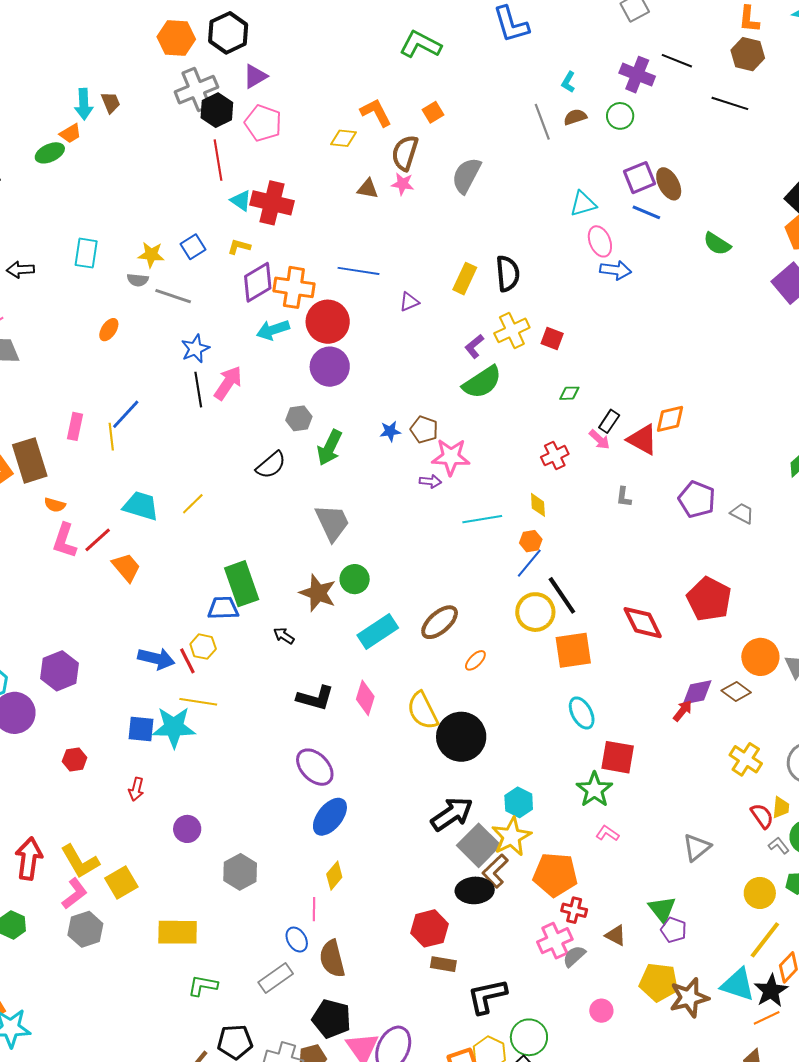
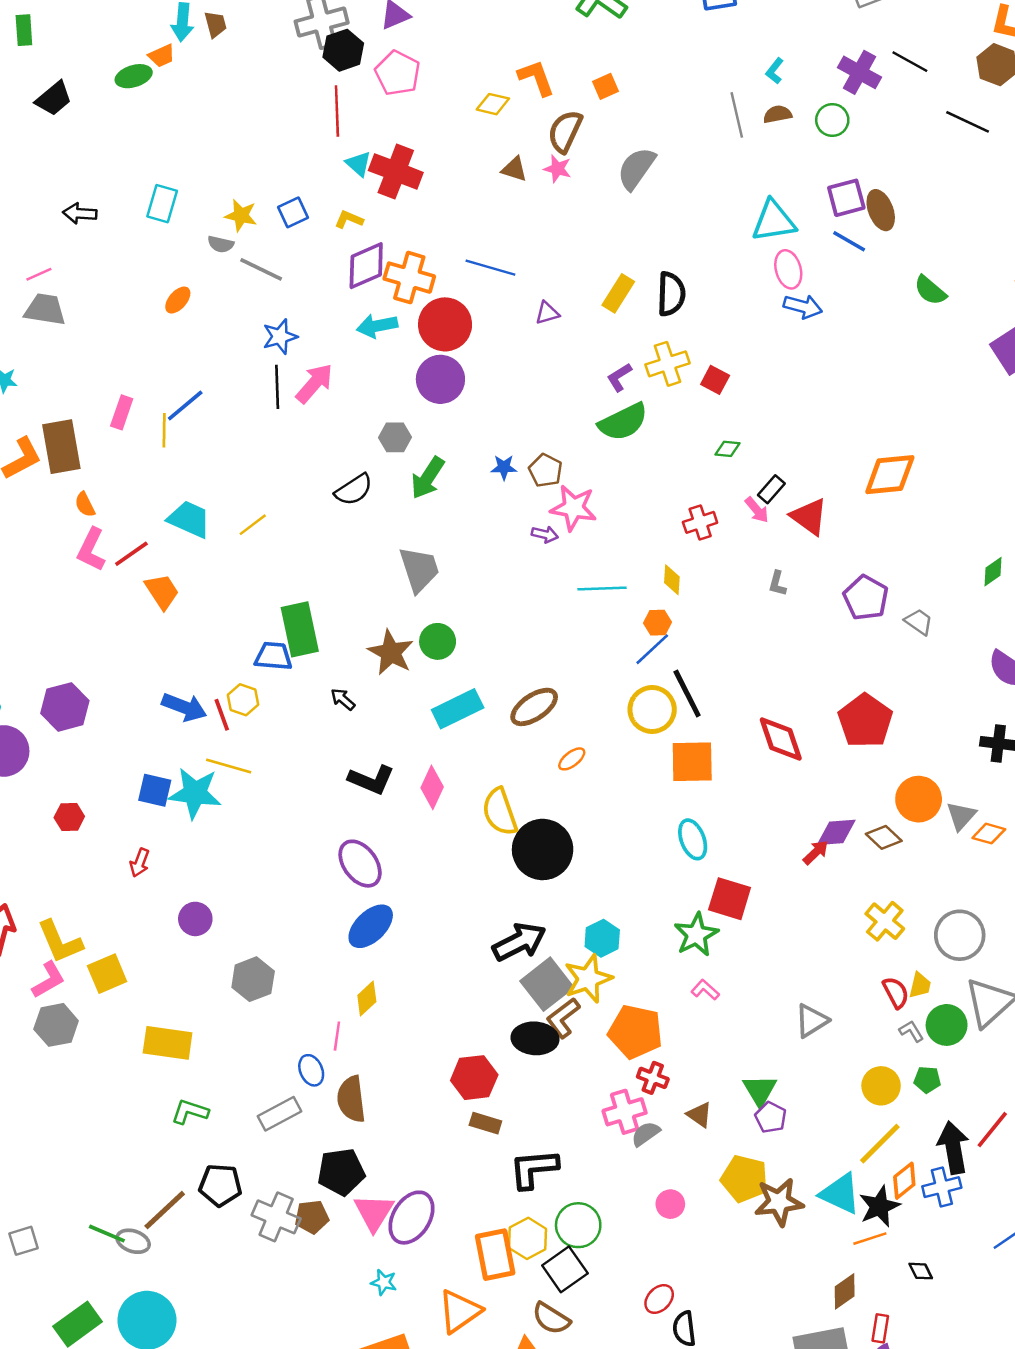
cyan triangle: (583, 204) -> (774, 221), size x1.4
orange diamond: (670, 419) -> (890, 475), moved, size x1.4
orange semicircle: (55, 505) -> (85, 505), turned 40
black pentagon: (332, 1019) -> (341, 1172), turned -30

